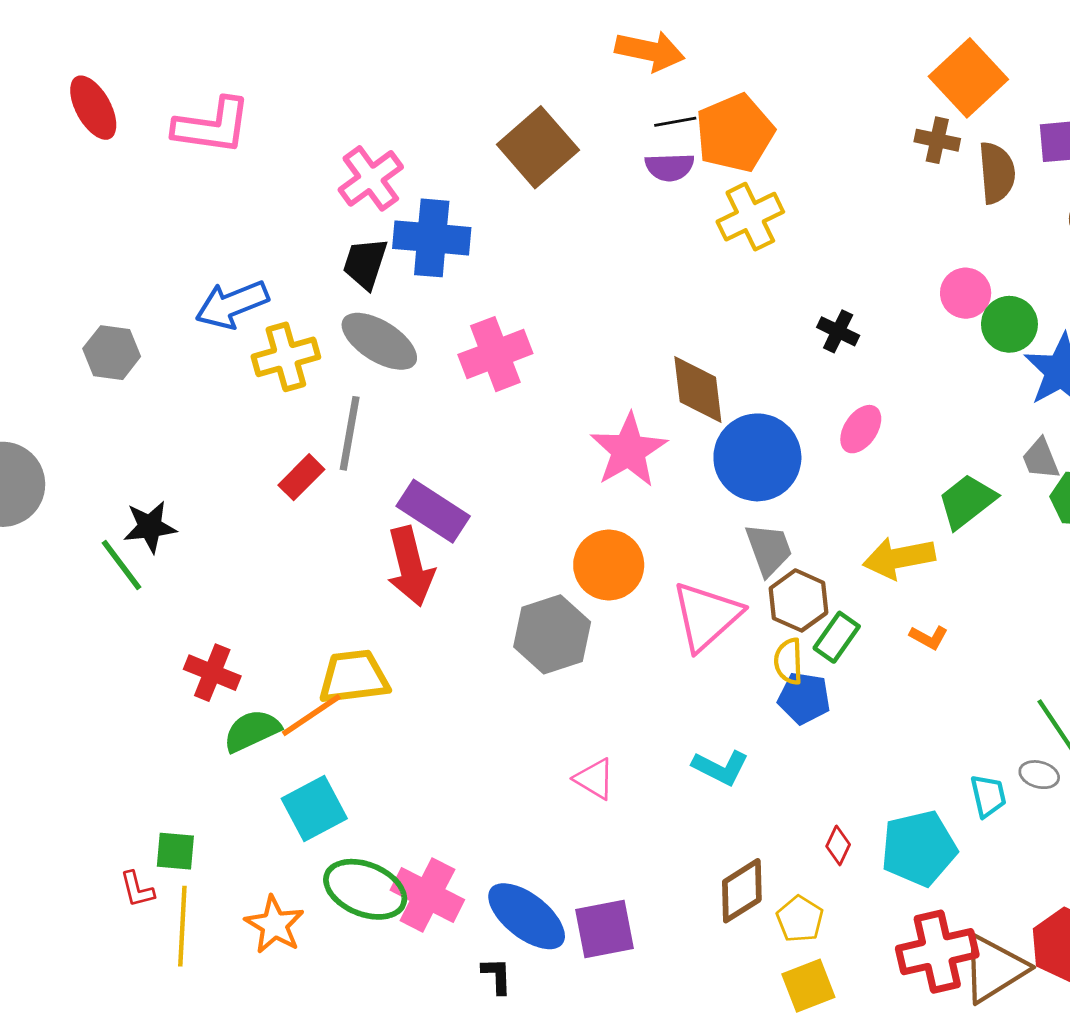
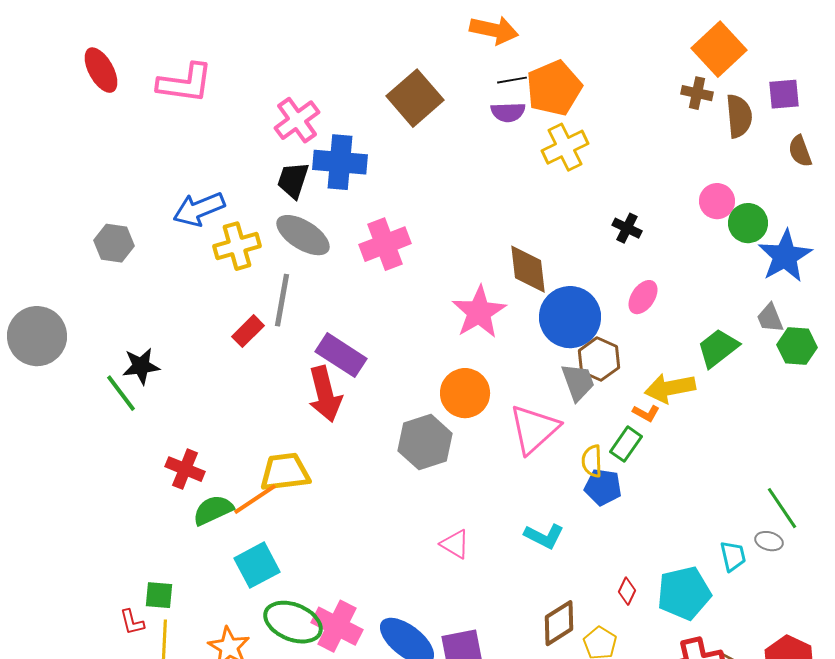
brown hexagon: (798, 600) -> (599, 359), moved
orange L-shape: (929, 637) -> (646, 413), moved

